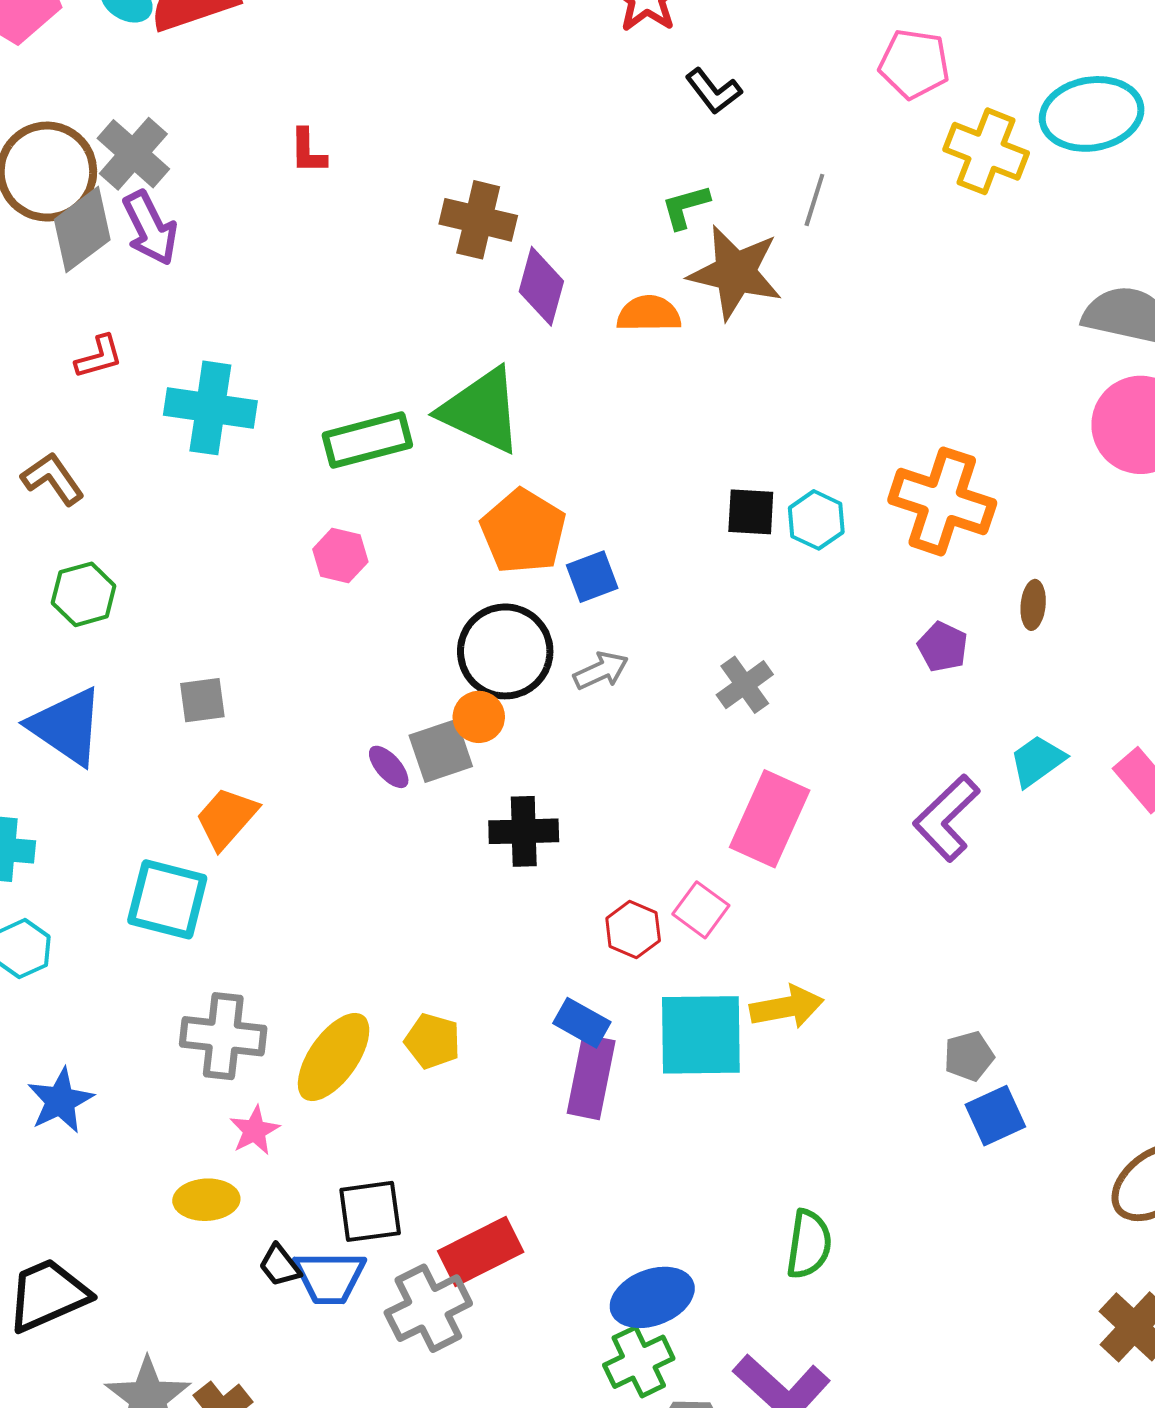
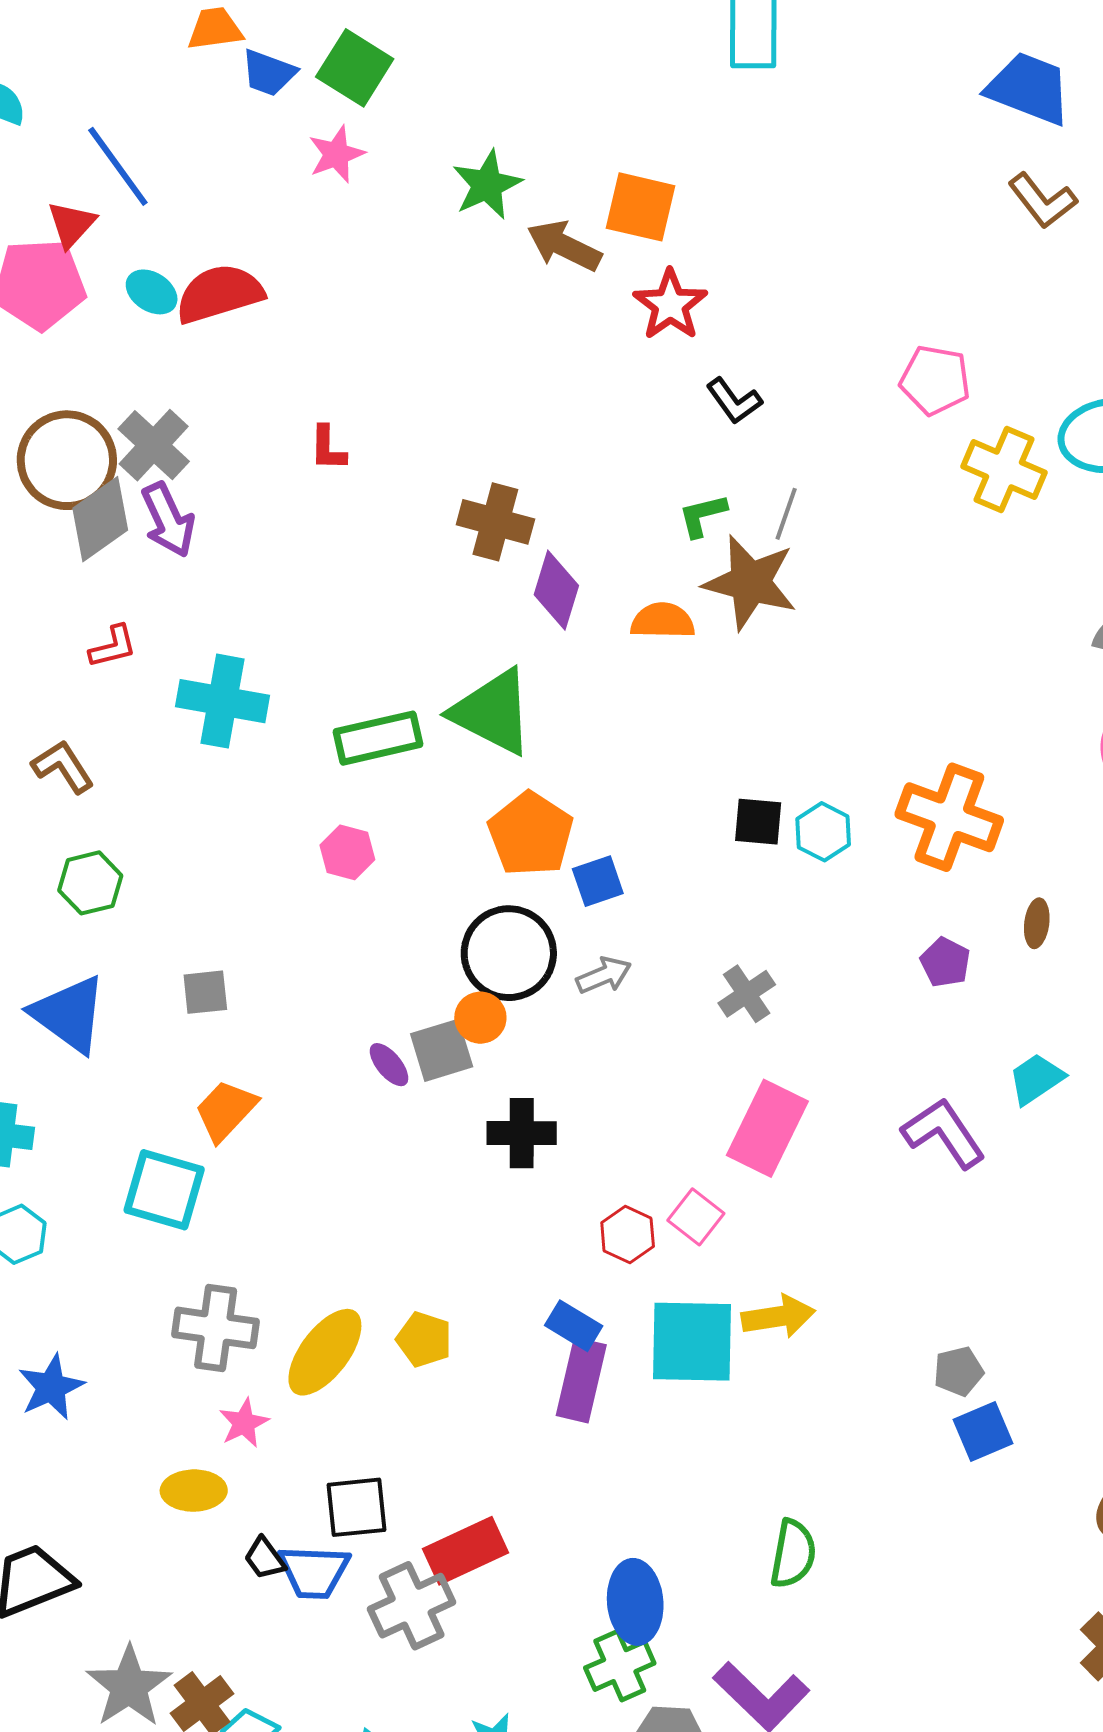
gray line: (814, 200) -> (786, 514), moved
purple L-shape: (946, 818) -> (944, 1133), turned 98
blue ellipse: (652, 1297) -> (635, 1602), turned -76

